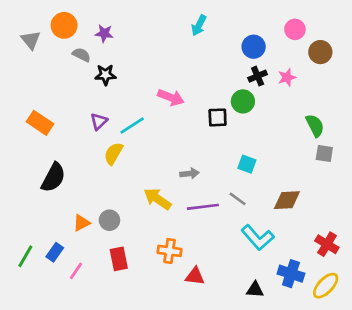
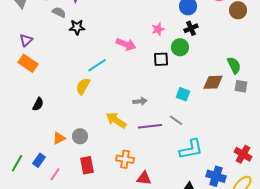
pink star: (287, 77) -> (158, 29), moved
purple triangle: (99, 121) -> (26, 40), moved
black semicircle: (53, 178) -> (38, 104), size x0.6
brown diamond: (287, 200) -> (213, 82), moved
cyan L-shape: (258, 238) -> (191, 149), turned -60

